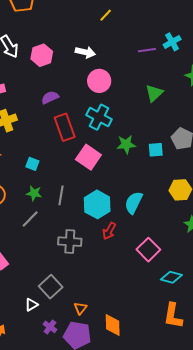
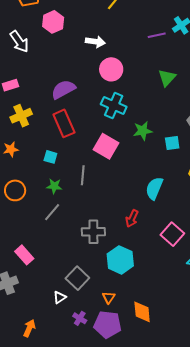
pink hexagon: (42, 55) -> (53, 22), moved
purple semicircle: (50, 97) -> (63, 89), size x1.4
red rectangle: (65, 127) -> (64, 123), moved
cyan square: (156, 150) -> (172, 143), moved
gray line: (61, 195) -> (83, 175), moved
cyan hexagon: (97, 204) -> (120, 260), moved

